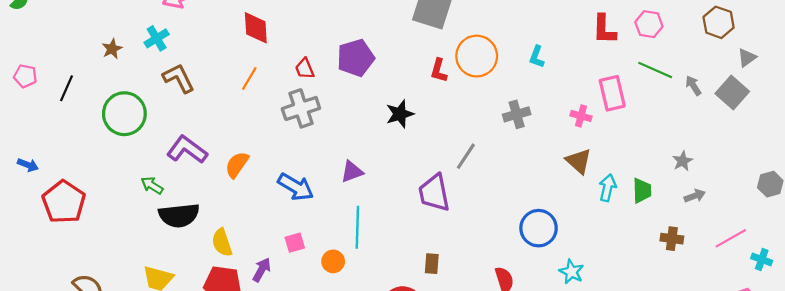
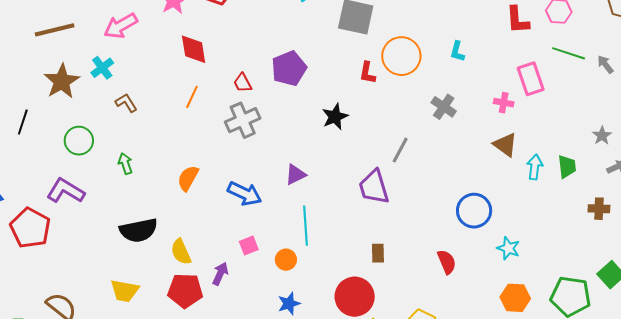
brown star: (112, 49) -> (62, 81), size x1.8
brown L-shape: (179, 78) -> (126, 103), size x0.7
green circle: (124, 114) -> (79, 141), size x0.7
gray cross: (517, 114) -> (444, 107), turned -35
purple L-shape: (187, 150) -> (66, 191), moved
green arrow: (152, 185) -> (125, 163), moved, turned 45

